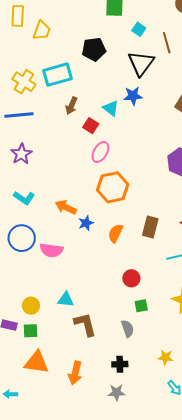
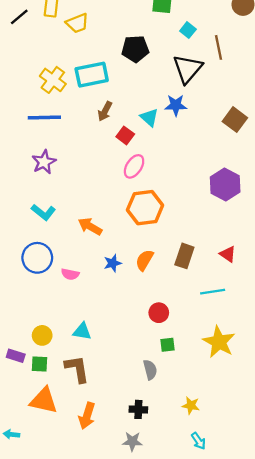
yellow trapezoid: (42, 30) -> (77, 23), turned 45
blue star: (86, 223) -> (112, 263), moved
pink semicircle: (51, 250) -> (70, 274), size x0.7
brown L-shape: (85, 324) -> (77, 369), moved

